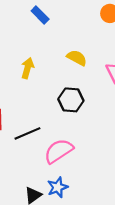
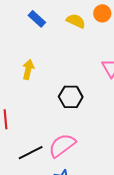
yellow semicircle: (77, 58) -> (76, 21), moved
black line: (27, 133) -> (31, 153), moved

